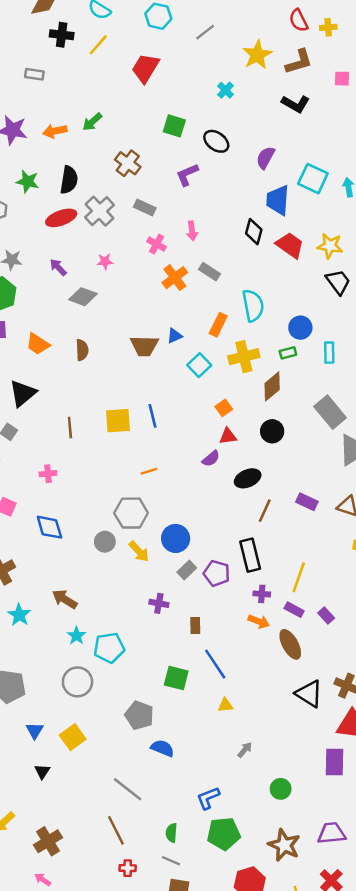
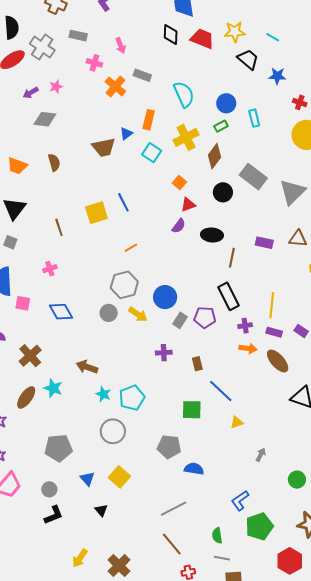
purple arrow: (58, 267) -> (31, 93), moved, turned -63
orange rectangle: (218, 325) -> (149, 120), moved
gray rectangle: (330, 412) -> (253, 177), moved
black ellipse: (248, 478) -> (212, 235), turned 40
gray line: (128, 789) -> (174, 509), turned -52

